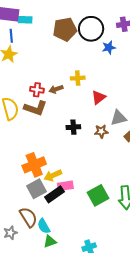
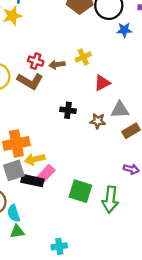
yellow cross: (78, 78) -> (83, 57), turned -32
pink rectangle: (65, 186) -> (46, 173), turned -49
black rectangle: (54, 194) -> (32, 181), turned 36
green square: (98, 195) -> (80, 191), turned 35

